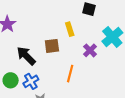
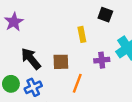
brown square: (52, 46) -> (61, 62), moved
purple cross: (90, 50) -> (102, 60), turned 32

